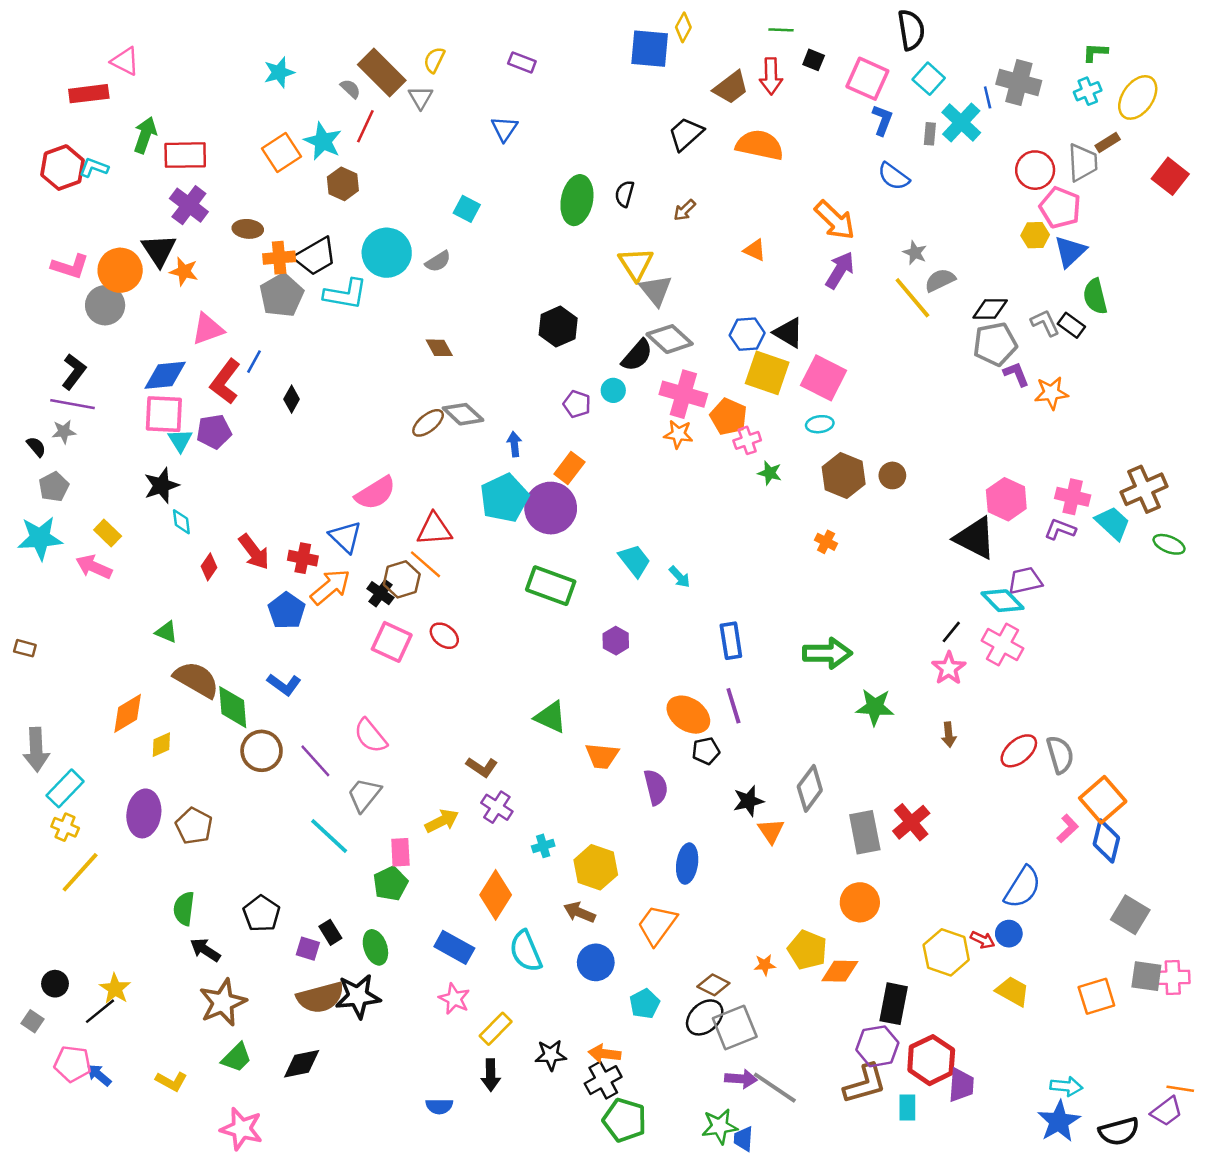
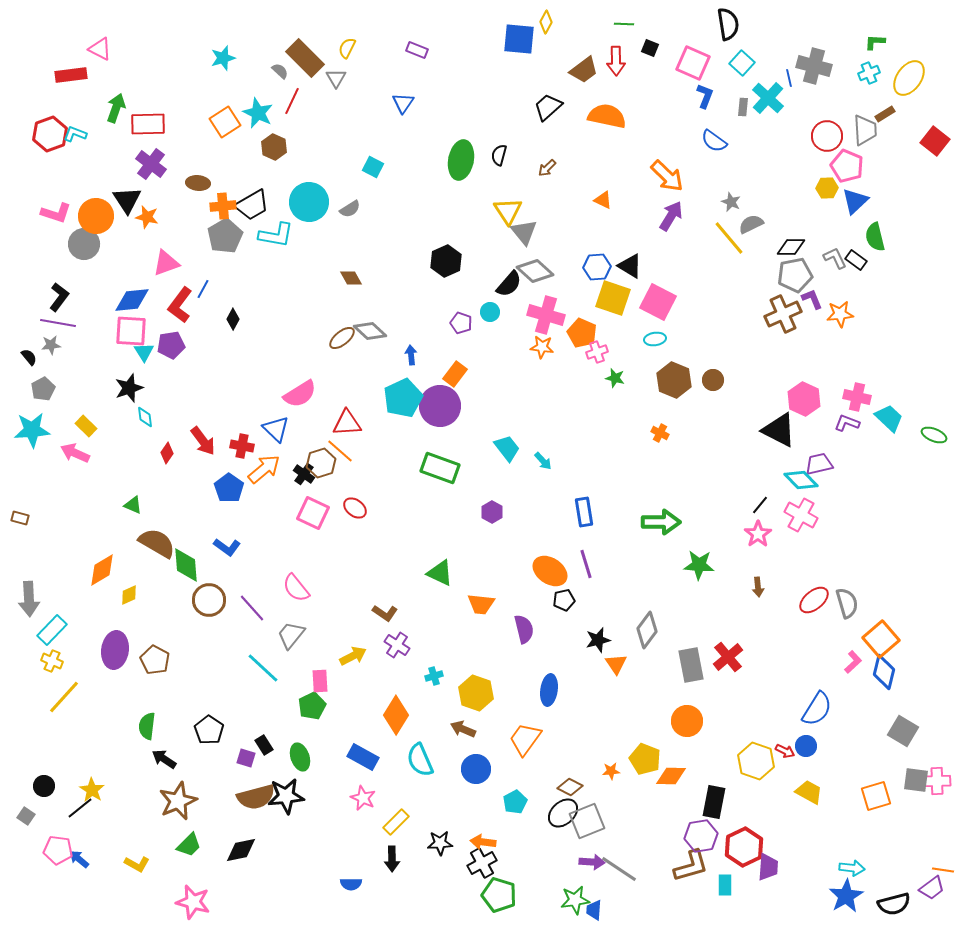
brown cross: (1144, 489) -> (783, 314), moved

